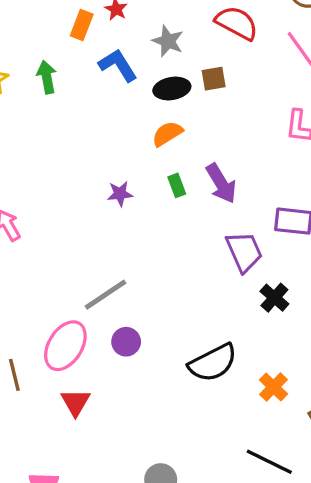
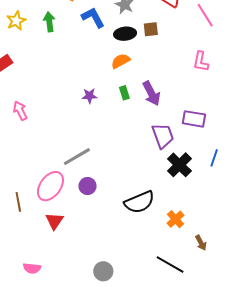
black cross: (274, 298) -> (179, 165), size x1.4

